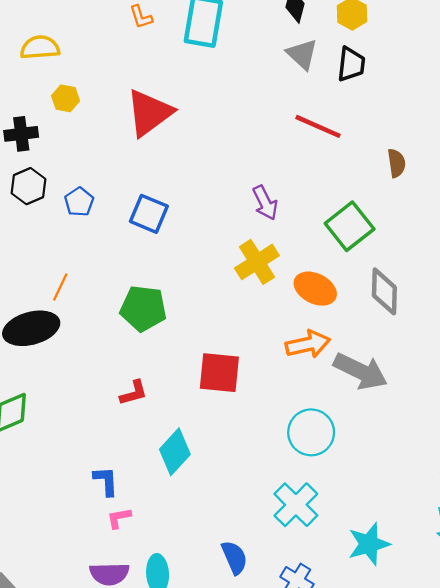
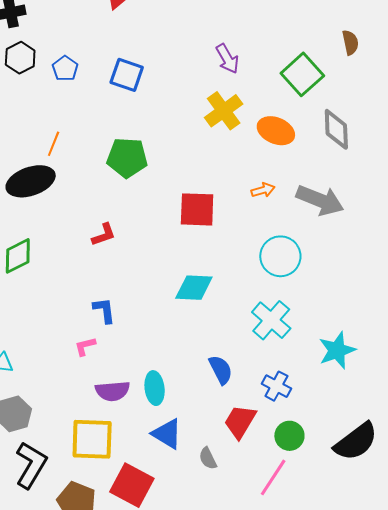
brown semicircle: (396, 163) -> (350, 42), moved
orange arrow: (308, 344) -> (263, 190), moved, size x0.6
red L-shape: (134, 393) -> (104, 235), moved
cyan diamond: (175, 452) -> (194, 288), moved, turned 54
pink L-shape: (119, 518) -> (85, 346), moved

